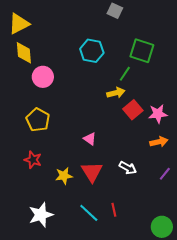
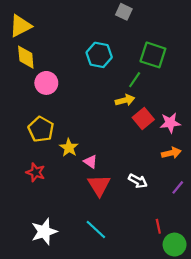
pink triangle: (90, 139) -> (90, 162), moved
yellow star: (64, 176) -> (69, 148), moved, turned -30
red line: (114, 210) -> (158, 226), moved

